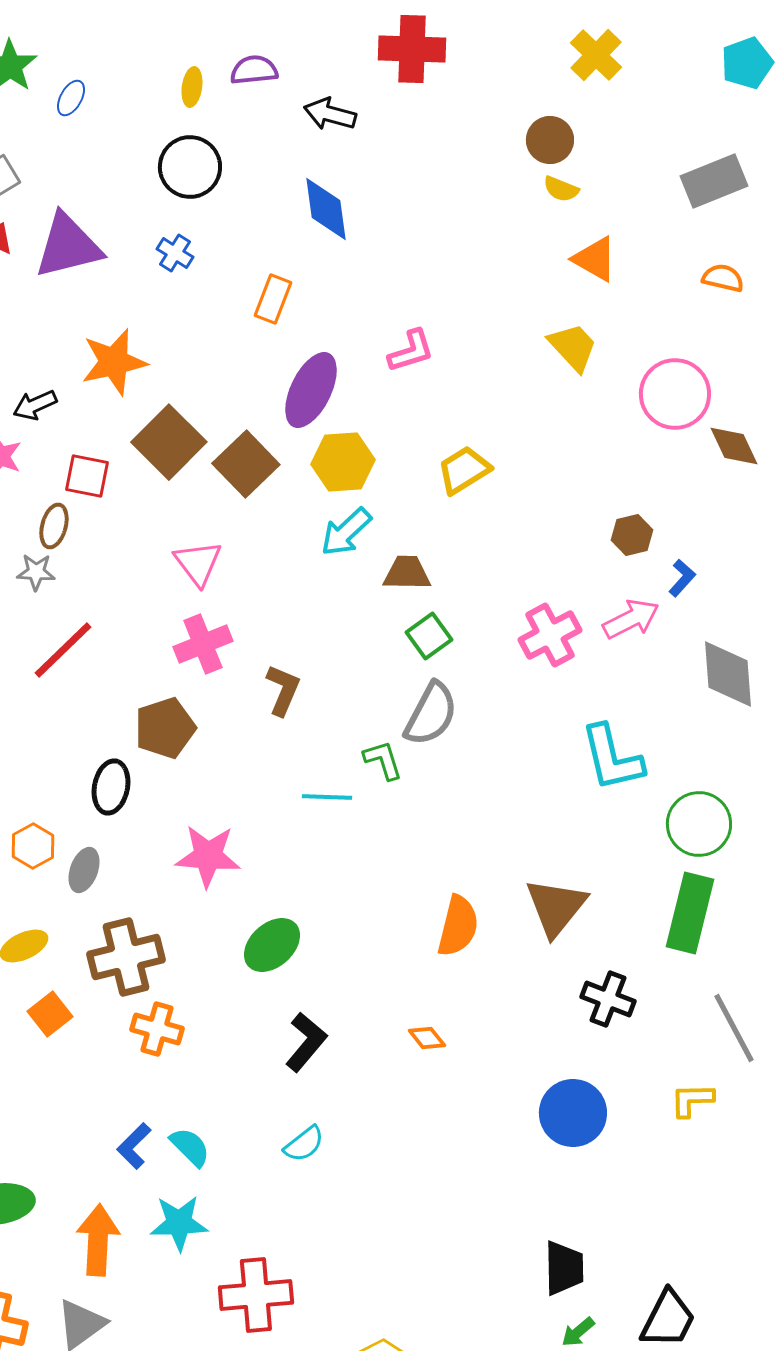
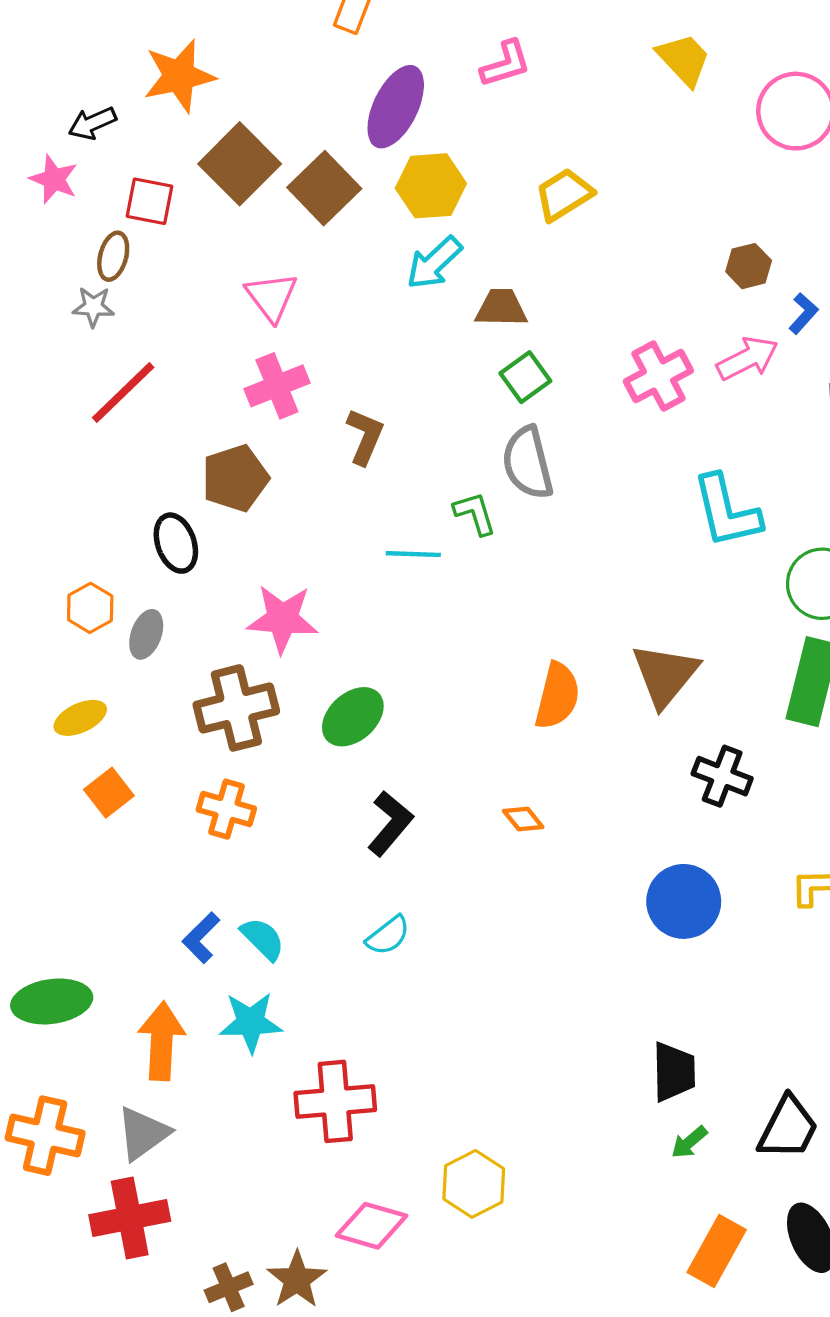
gray semicircle: (431, 714) -> (528, 463), turned 138
black ellipse: (111, 787) -> (176, 543), turned -30
brown cross: (126, 957) -> (236, 708), moved

